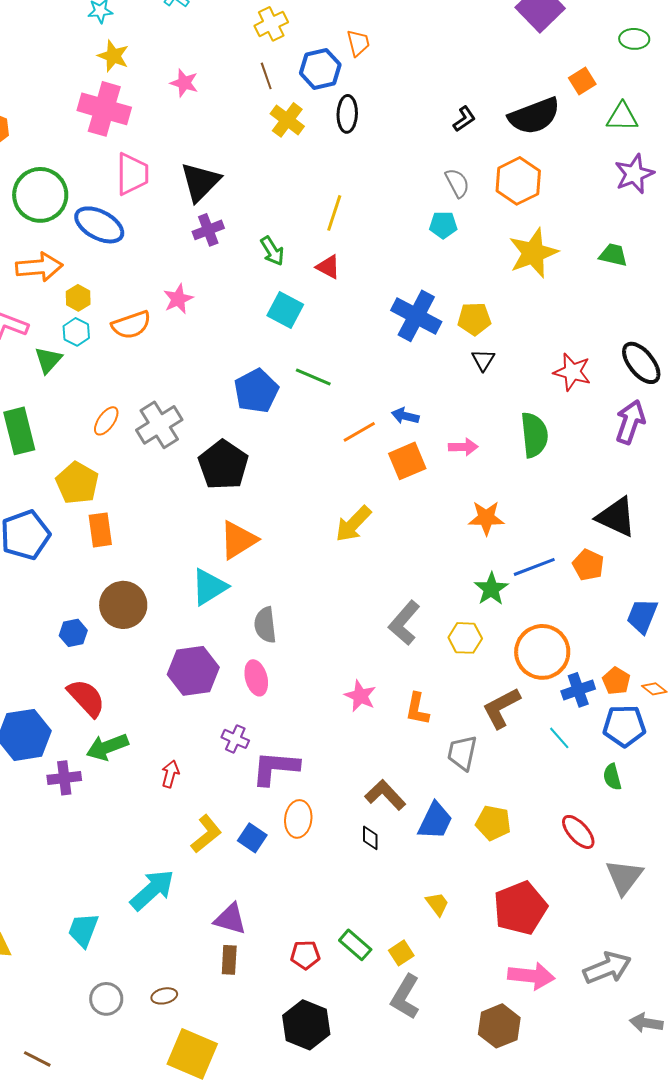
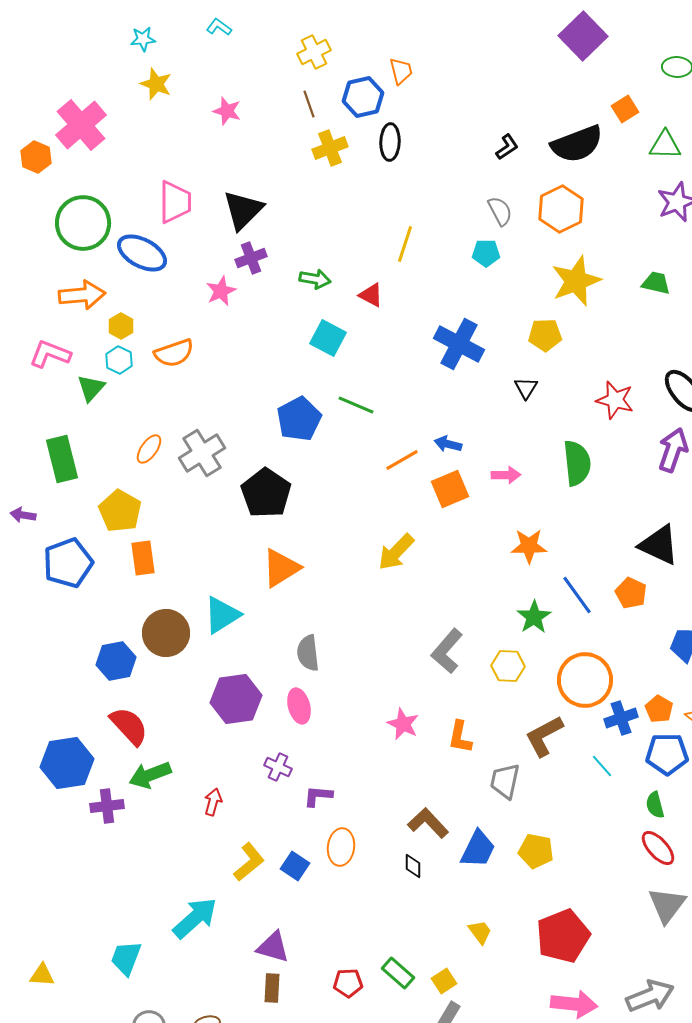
pink cross: (104, 109) -> (81, 125), moved, turned 33
yellow cross: (287, 120) -> (330, 148), turned 32
yellow line: (334, 213) -> (405, 244), moved
green arrow: (272, 251) -> (315, 279), turned -48
pink star: (178, 299) -> (221, 291), moved
yellow pentagon: (474, 319) -> (545, 335), moved
blue line: (534, 567) -> (577, 595), turned 75
cyan triangle: (209, 587) -> (222, 615), moved
blue hexagon: (73, 633) -> (116, 661), size x1.4
purple L-shape: (275, 768) -> (318, 796), size x0.6
red ellipse: (578, 832) -> (658, 848), moved

